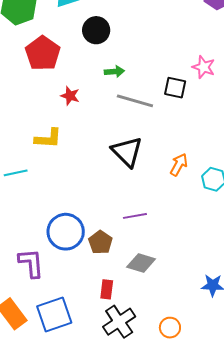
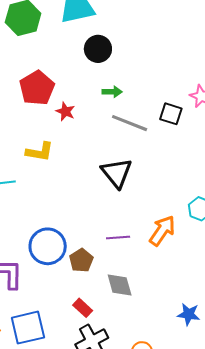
red pentagon: (43, 53) -> (37, 88), moved
orange arrow: (179, 165) -> (162, 231), moved, size x1.4
gray diamond: (141, 263) -> (120, 285), turned 52
red rectangle: (107, 289) -> (83, 308), turned -60

